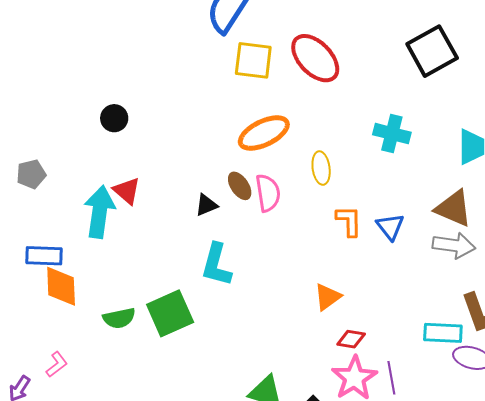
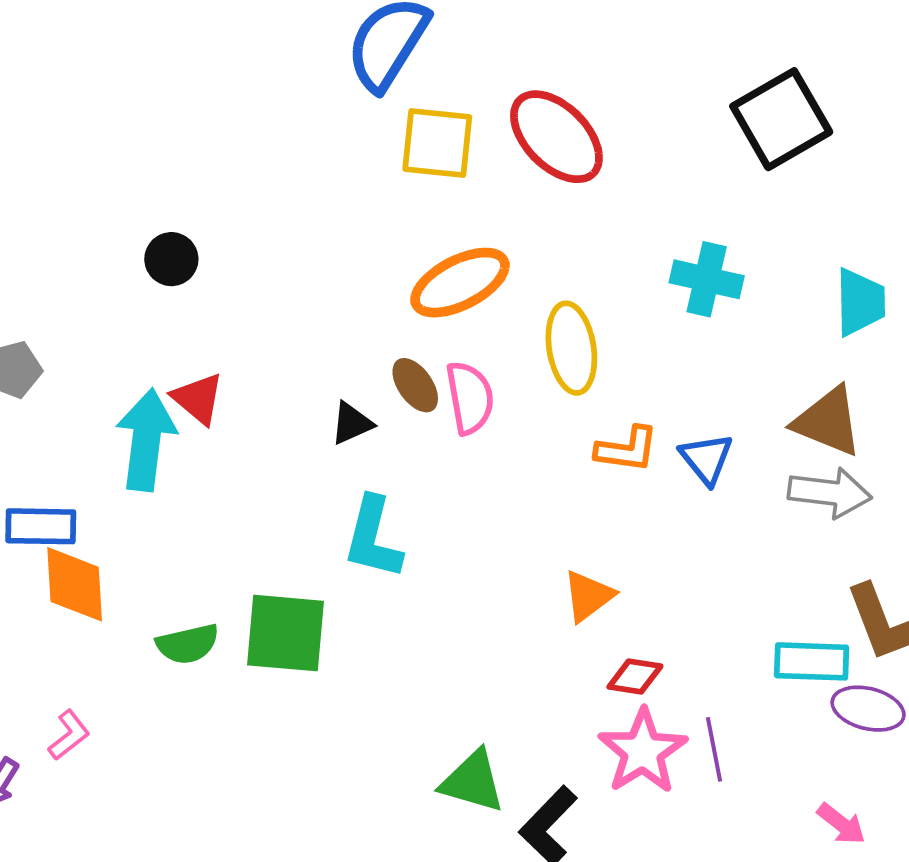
yellow ellipse: (321, 168) -> (571, 348), size x1.4
orange L-shape: (349, 221) -> (627, 449), turned 100
green square: (170, 313) -> (285, 633), turned 30

